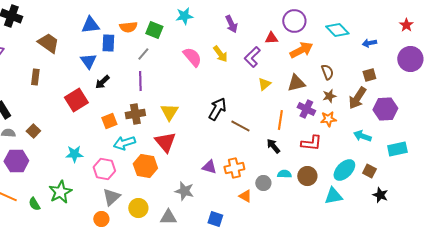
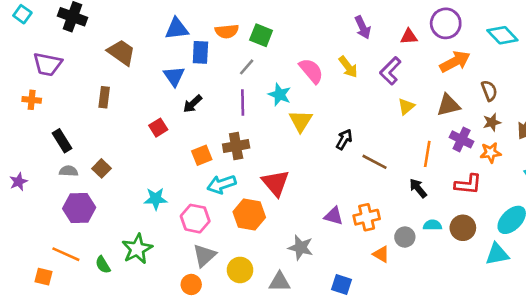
cyan star: (184, 16) -> (280, 95), moved, turned 30
red triangle: (271, 38) -> (409, 37), moved
red square: (76, 100) -> (158, 128), size x0.6
black arrow: (217, 109) -> (344, 139), size x0.7
yellow triangle: (169, 112) -> (301, 121), moved

